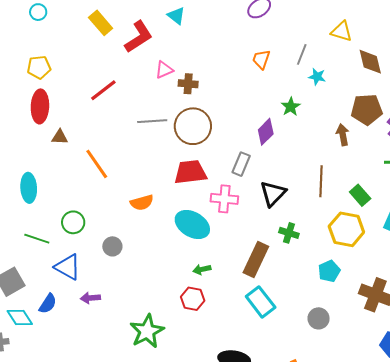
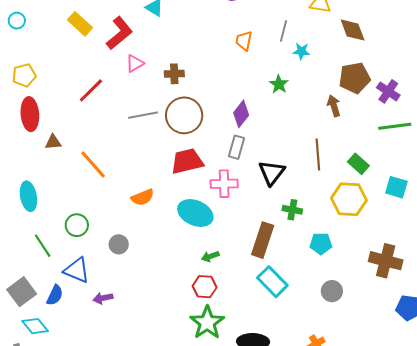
pink triangle: (164, 70) -> (135, 63), moved
purple diamond: (266, 132) -> (241, 114), moved
green line: (37, 239) -> (43, 246), turned 45
cyan pentagon: (329, 271) -> (321, 244), moved, turned 30
blue semicircle: (48, 304) -> (55, 295), moved
green star: (147, 331) -> (207, 323), moved

